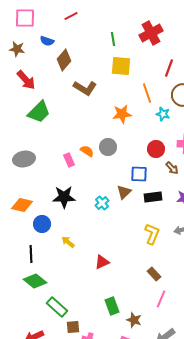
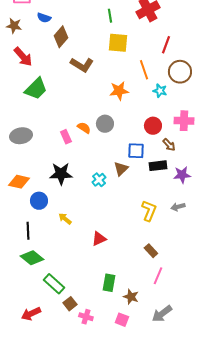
black rectangle: (153, 197) -> (158, 166), moved
green rectangle: (112, 306) -> (109, 283), turned 30
brown square: (73, 327) -> (70, 304), turned -32

